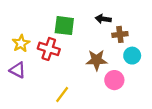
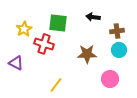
brown cross: (120, 34) -> (117, 31), moved
yellow star: (21, 43) -> (24, 29), moved
pink circle: (114, 80) -> (110, 79), moved

